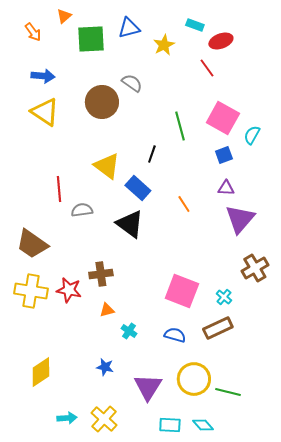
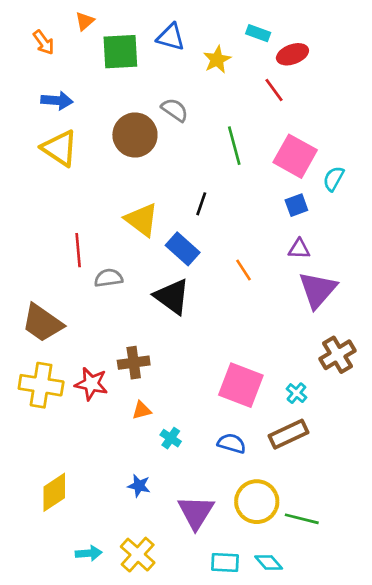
blue triangle: (129, 28) -> (171, 37), turned 30
green line: (180, 126) -> (234, 146), moved

